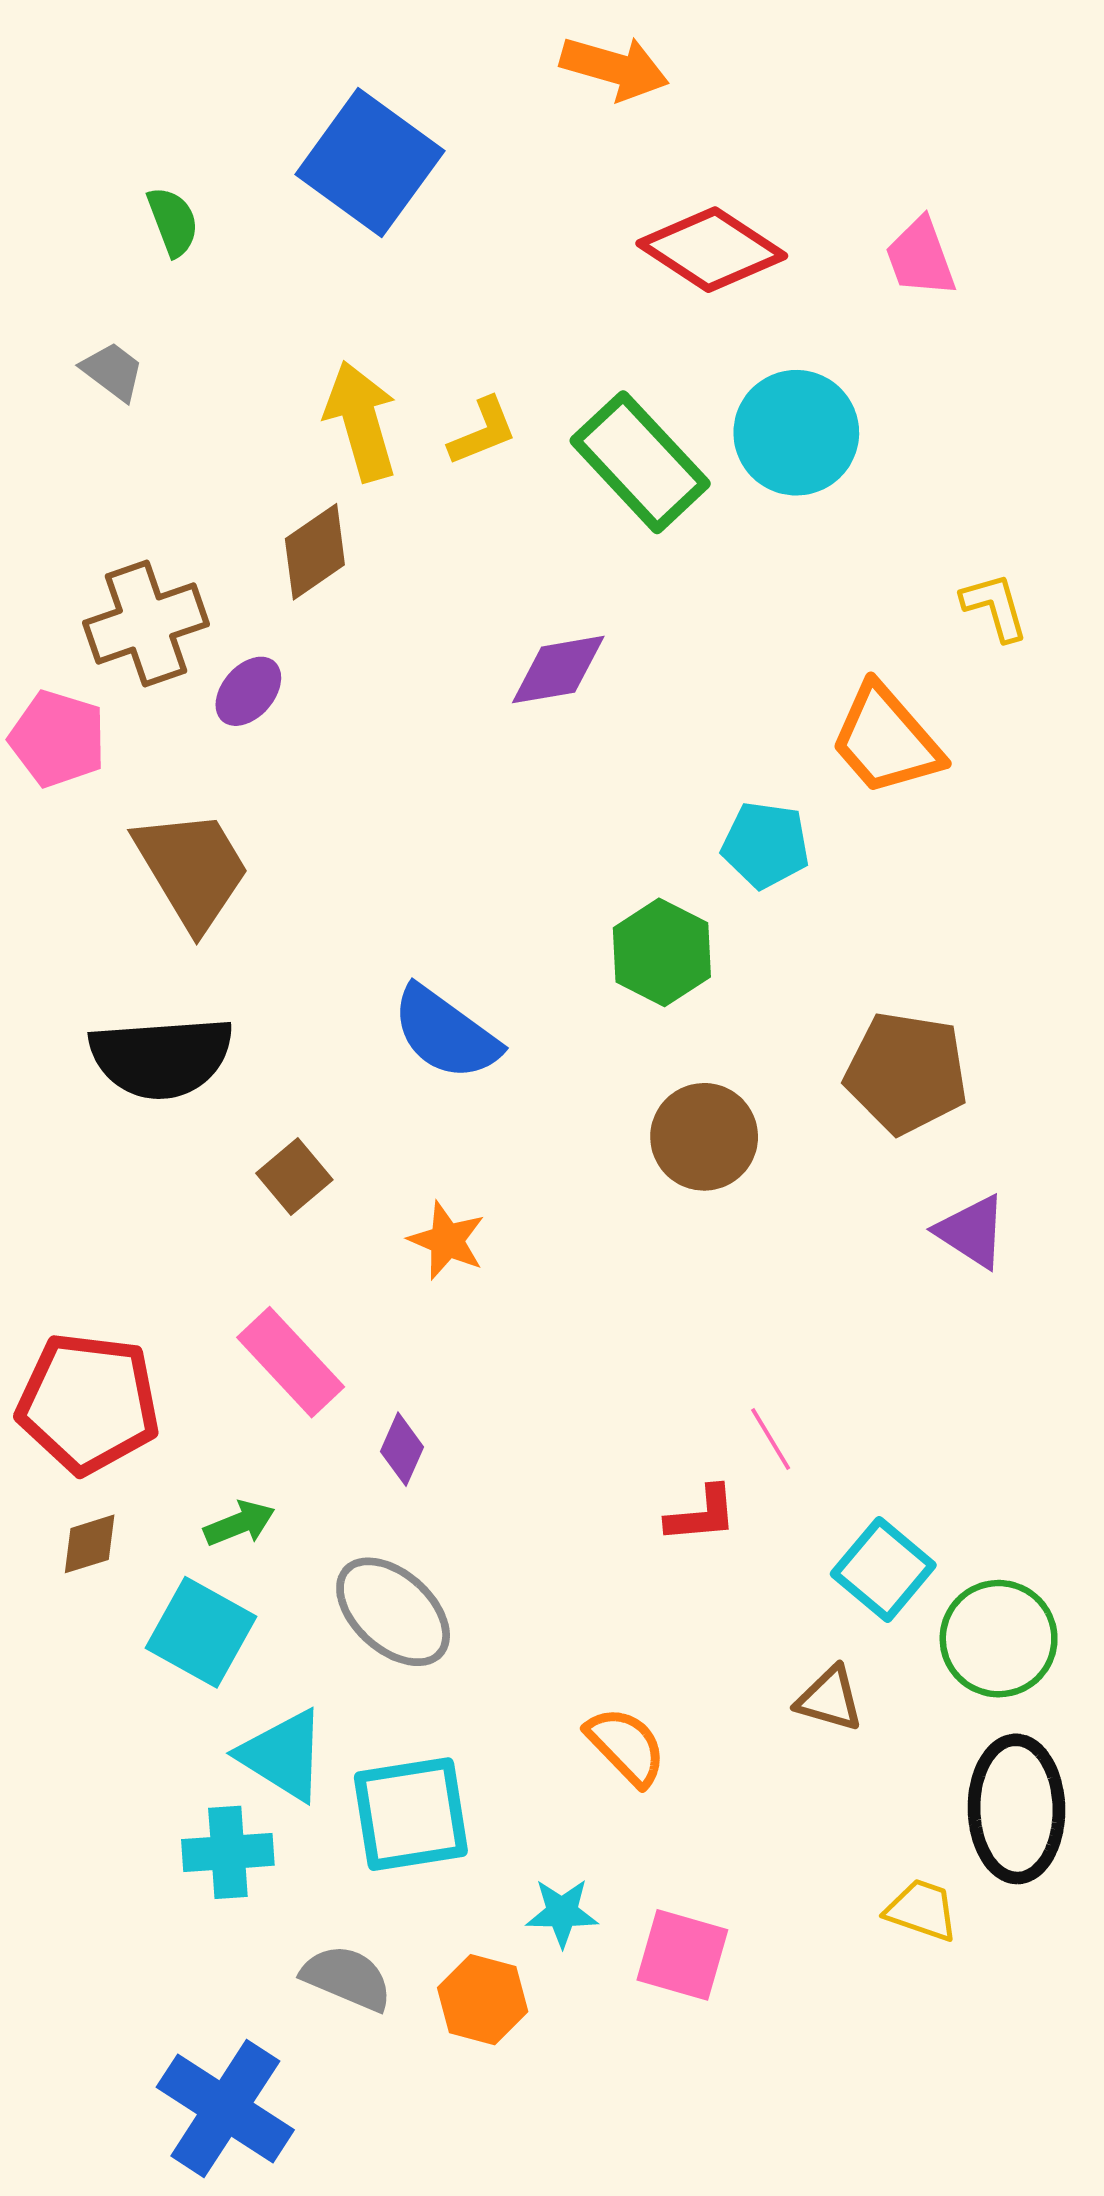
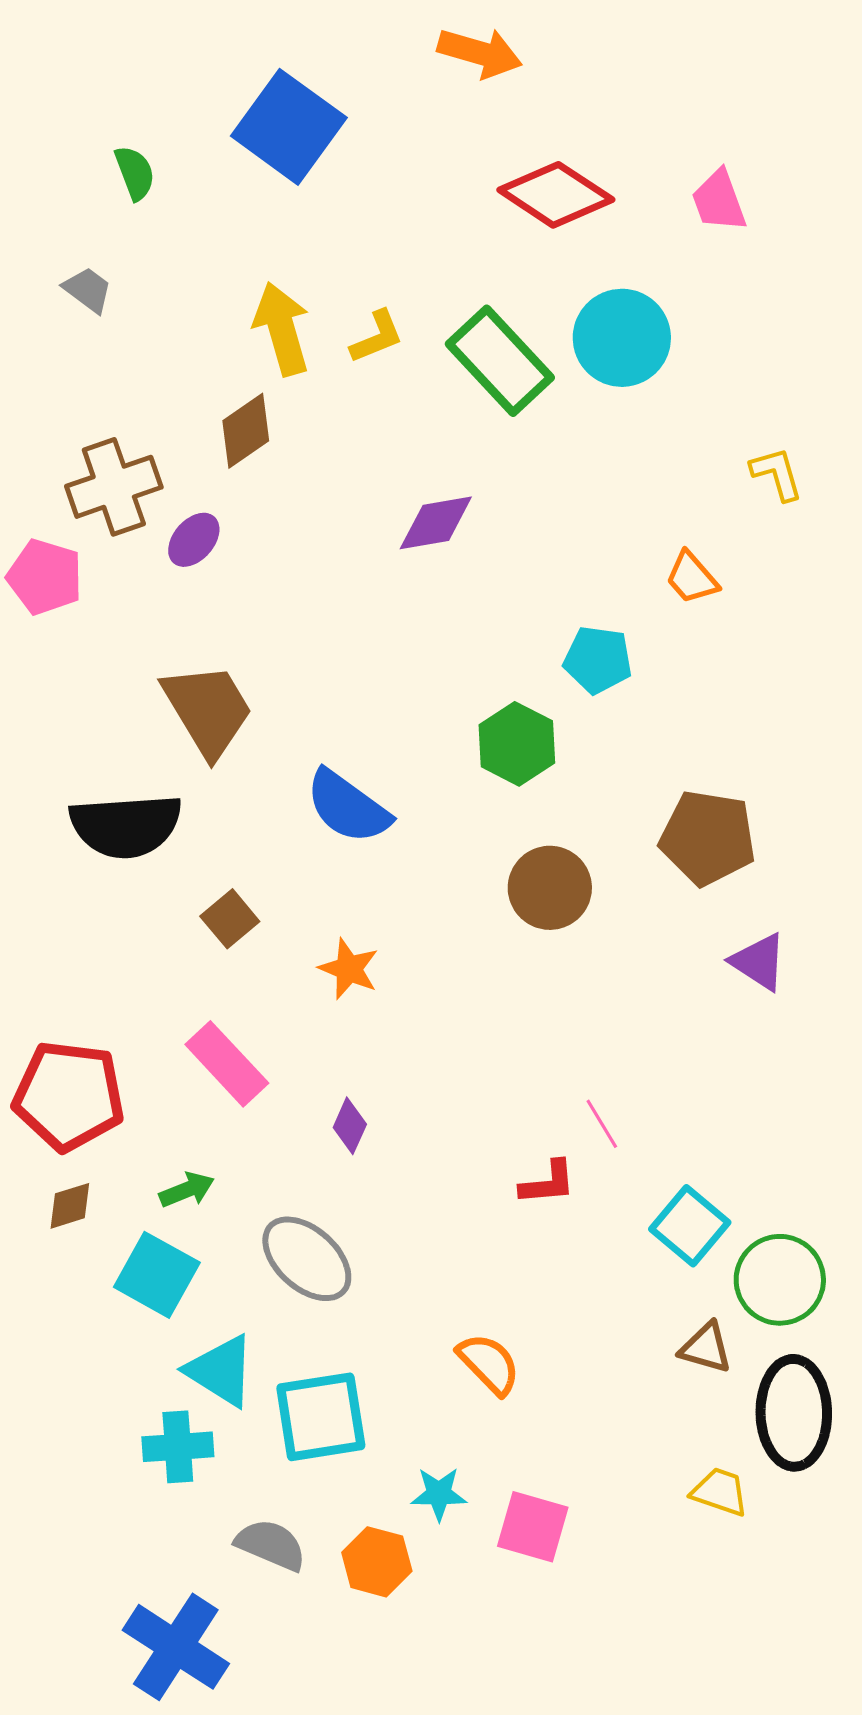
orange trapezoid: (886, 740) -> (692, 578), size x0.6
brown trapezoid: (192, 869) -> (208, 710), moved
purple diamond: (402, 1449) -> (350, 1126), moved
brown triangle: (830, 1699) -> (706, 1348), moved

